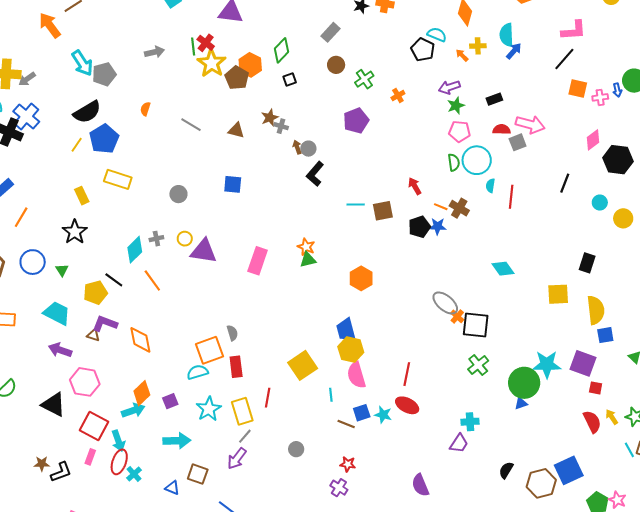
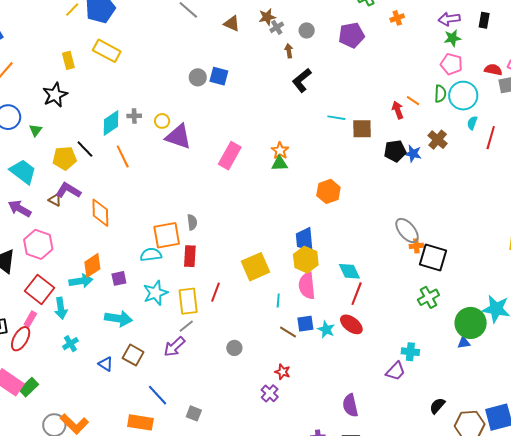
black rectangle: (494, 99) -> (484, 20), moved, turned -70
gray cross: (281, 126) -> (277, 27), turned 32
gray circle: (308, 149) -> (307, 30), moved
gray circle: (178, 194) -> (198, 77), moved
orange line: (441, 207) -> (413, 101), moved
cyan diamond: (503, 269) -> (349, 271), moved
orange cross: (457, 316) -> (416, 246), turned 32
red ellipse: (119, 462) -> (21, 339), moved

